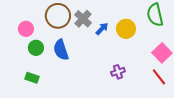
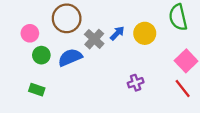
gray cross: (83, 19) -> (94, 39), moved
blue semicircle: (61, 50) -> (70, 57), turned 85

